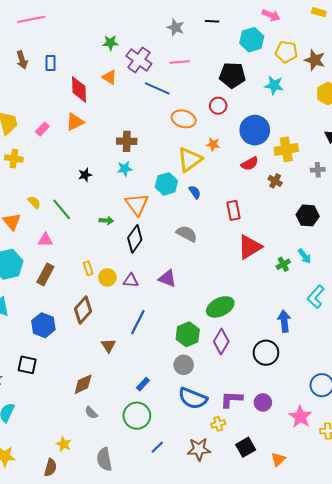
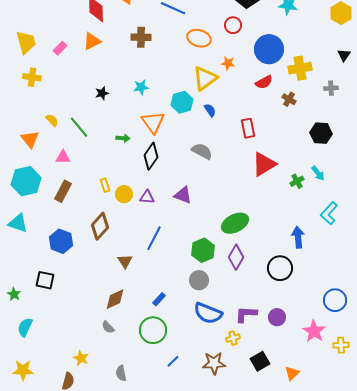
brown cross: (127, 141) -> (141, 37), moved
brown diamond: (83, 384) -> (115, 299), moved
gray semicircle: (104, 459) -> (121, 373), size x0.7

